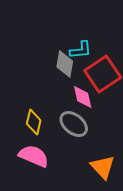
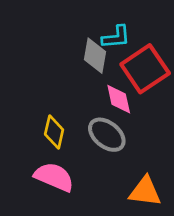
orange triangle: (103, 167) -> (145, 191), turned -40

